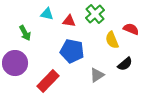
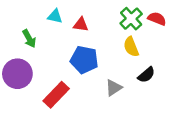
green cross: (95, 14) -> (131, 19), moved
red semicircle: (131, 29) -> (157, 19), moved

